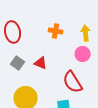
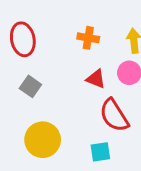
red triangle: (41, 63) -> (96, 79), moved

